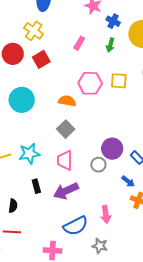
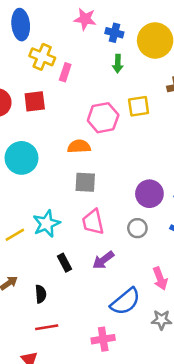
yellow cross: (34, 31) -> (42, 57), moved
pink rectangle: (79, 43) -> (65, 72), moved
red square: (41, 59) -> (35, 101), turned 36
gray square: (66, 129) -> (85, 182), turned -30
gray circle: (98, 165) -> (137, 228), moved
purple arrow: (66, 191) -> (103, 260), size x0.7

